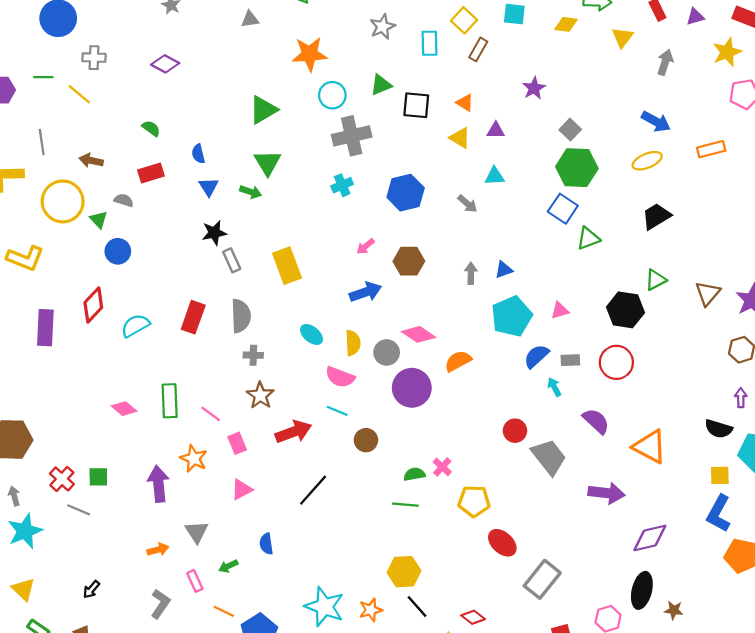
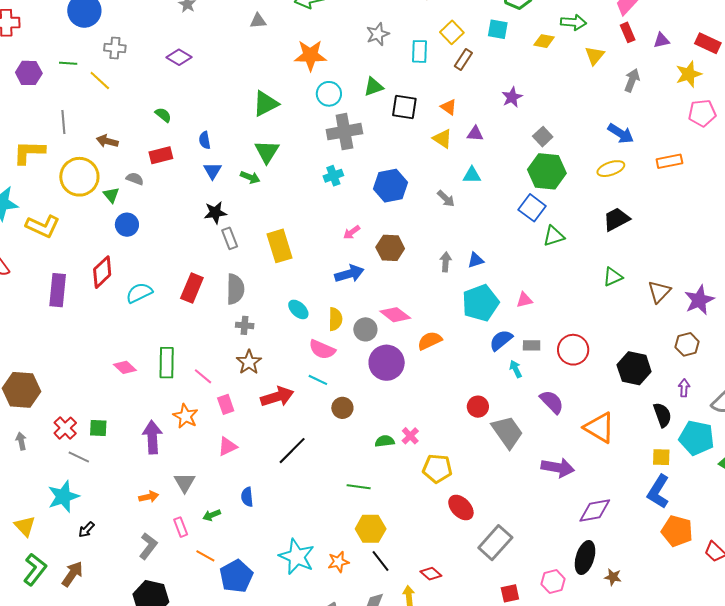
black hexagon: (625, 310) -> (634, 368), moved
black semicircle: (719, 429) -> (662, 415), turned -130
green line: (405, 505) -> (359, 487), moved
cyan star: (25, 531) -> (63, 497), moved

